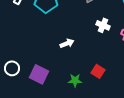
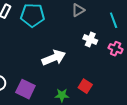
white arrow: (67, 43) -> (54, 58), size x1.6

